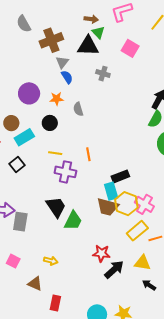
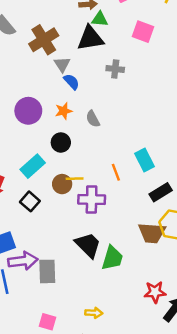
green triangle: (98, 32) -> (100, 19), turned -32
brown circle: (11, 123) -> (62, 184), moved
cyan rectangle: (111, 191) -> (145, 160), moved

